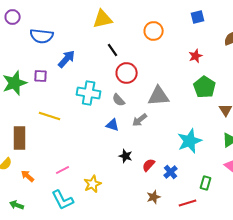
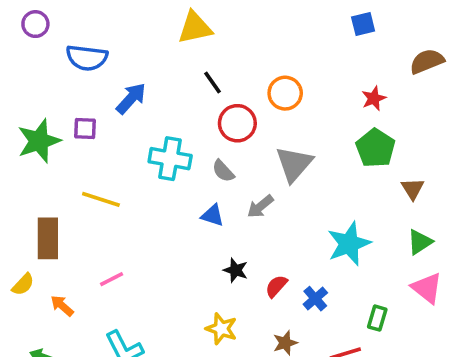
orange circle: (154, 31) -> (285, 93), moved
red star: (196, 56) -> (374, 98), moved
gray triangle: (159, 96) -> (294, 164), turned -45
pink line: (63, 170) -> (112, 279), moved
yellow star: (93, 184) -> (221, 329), moved, turned -30

